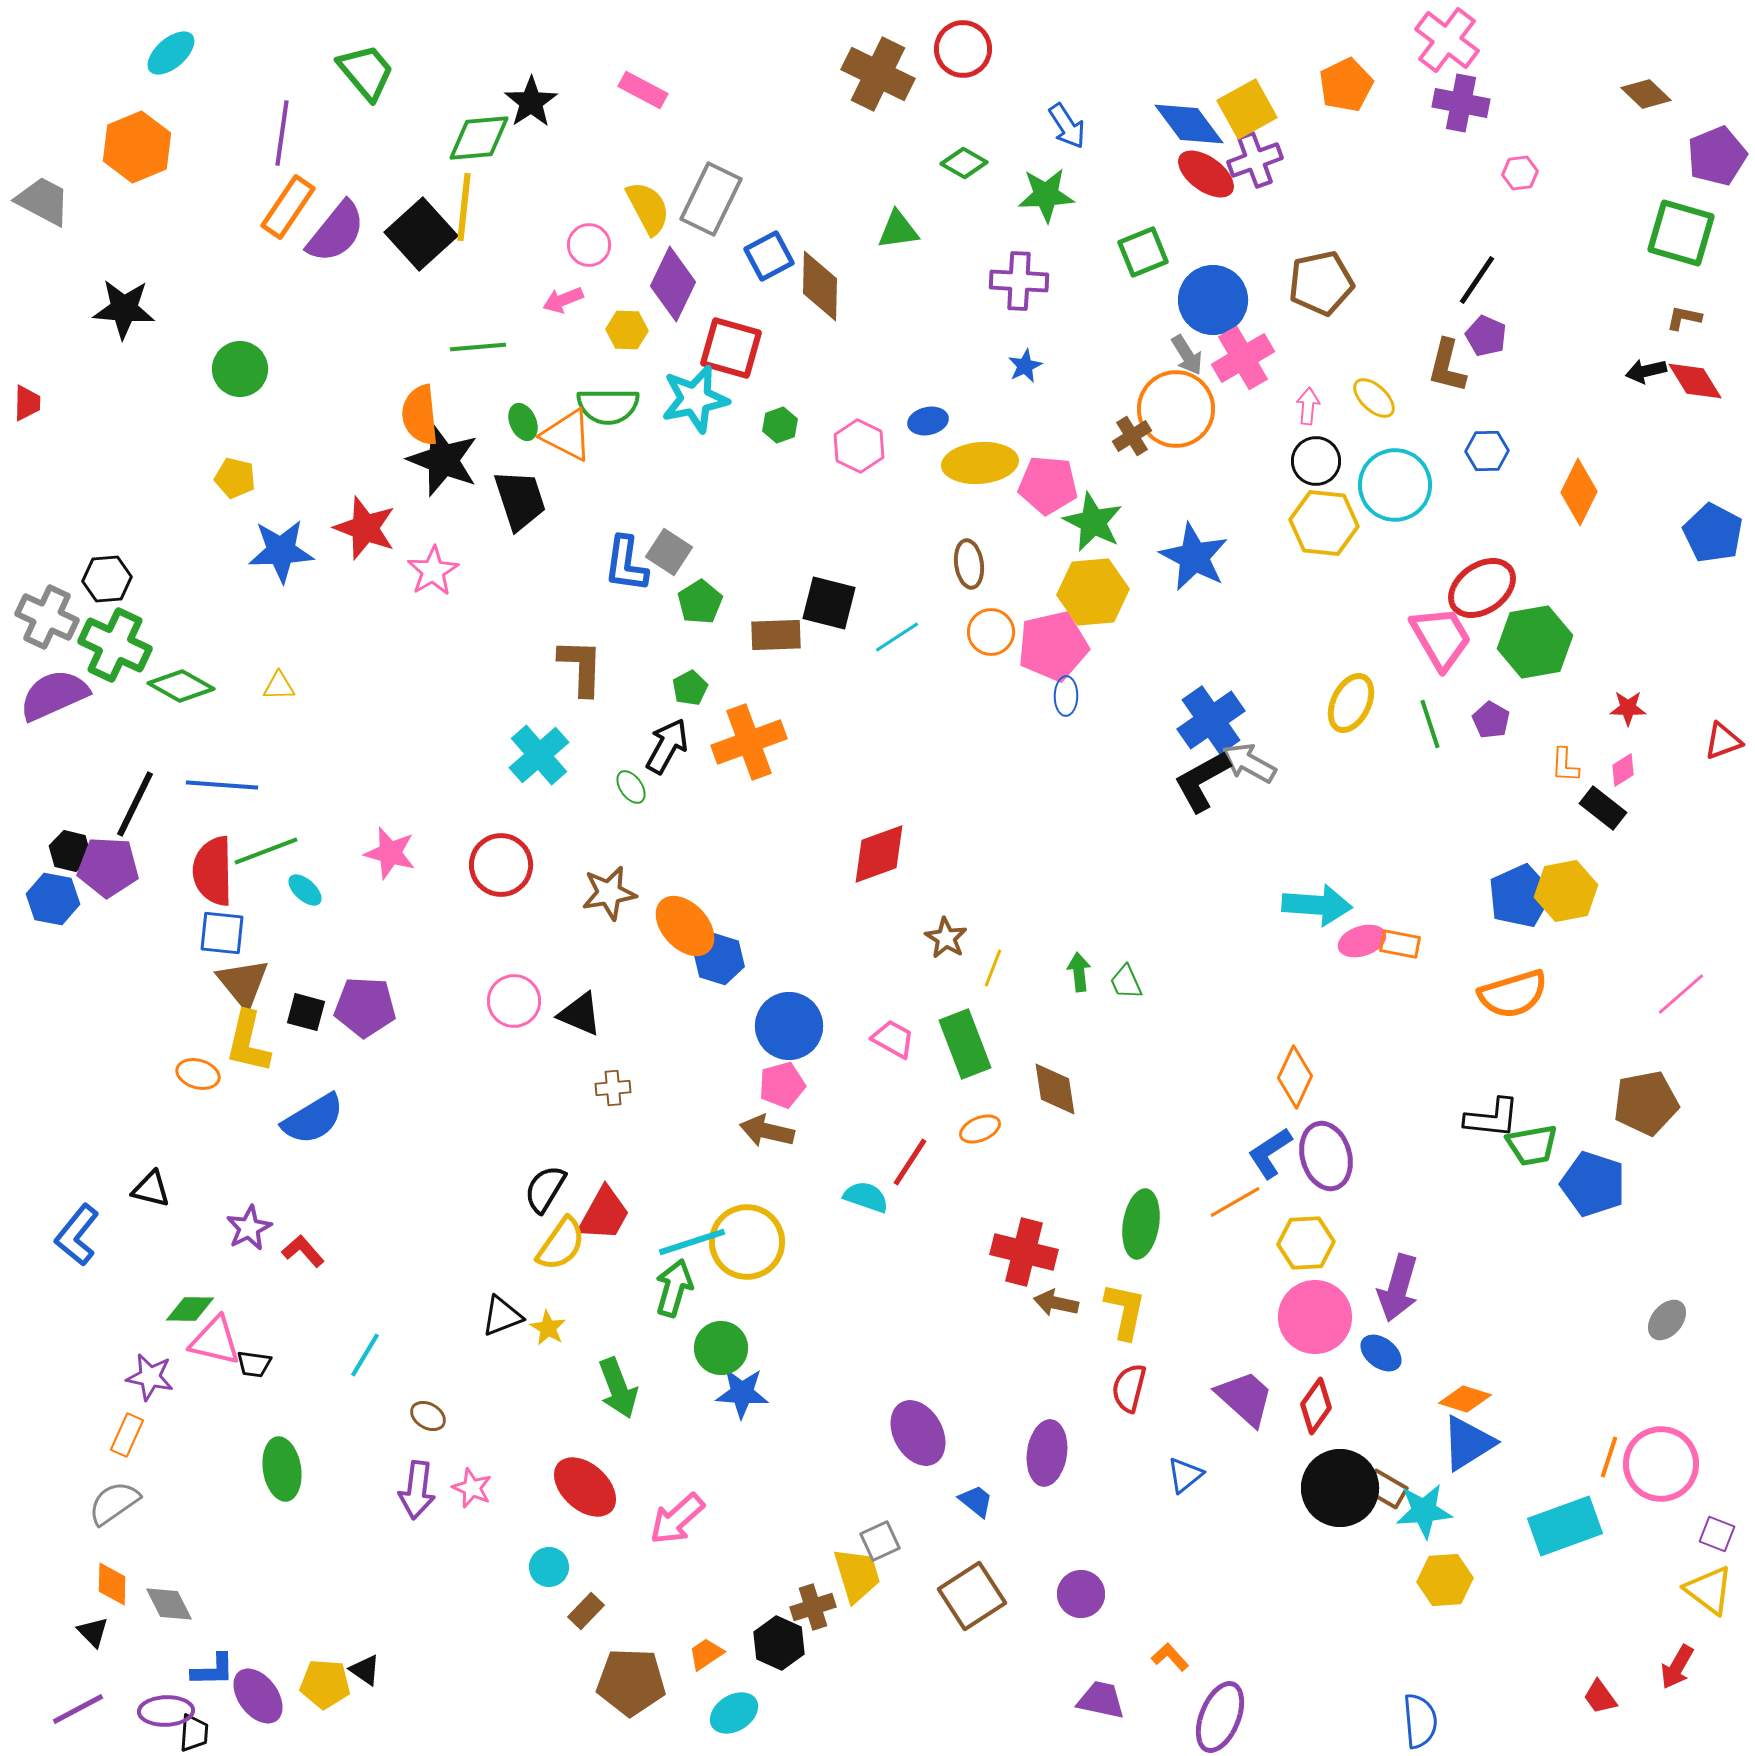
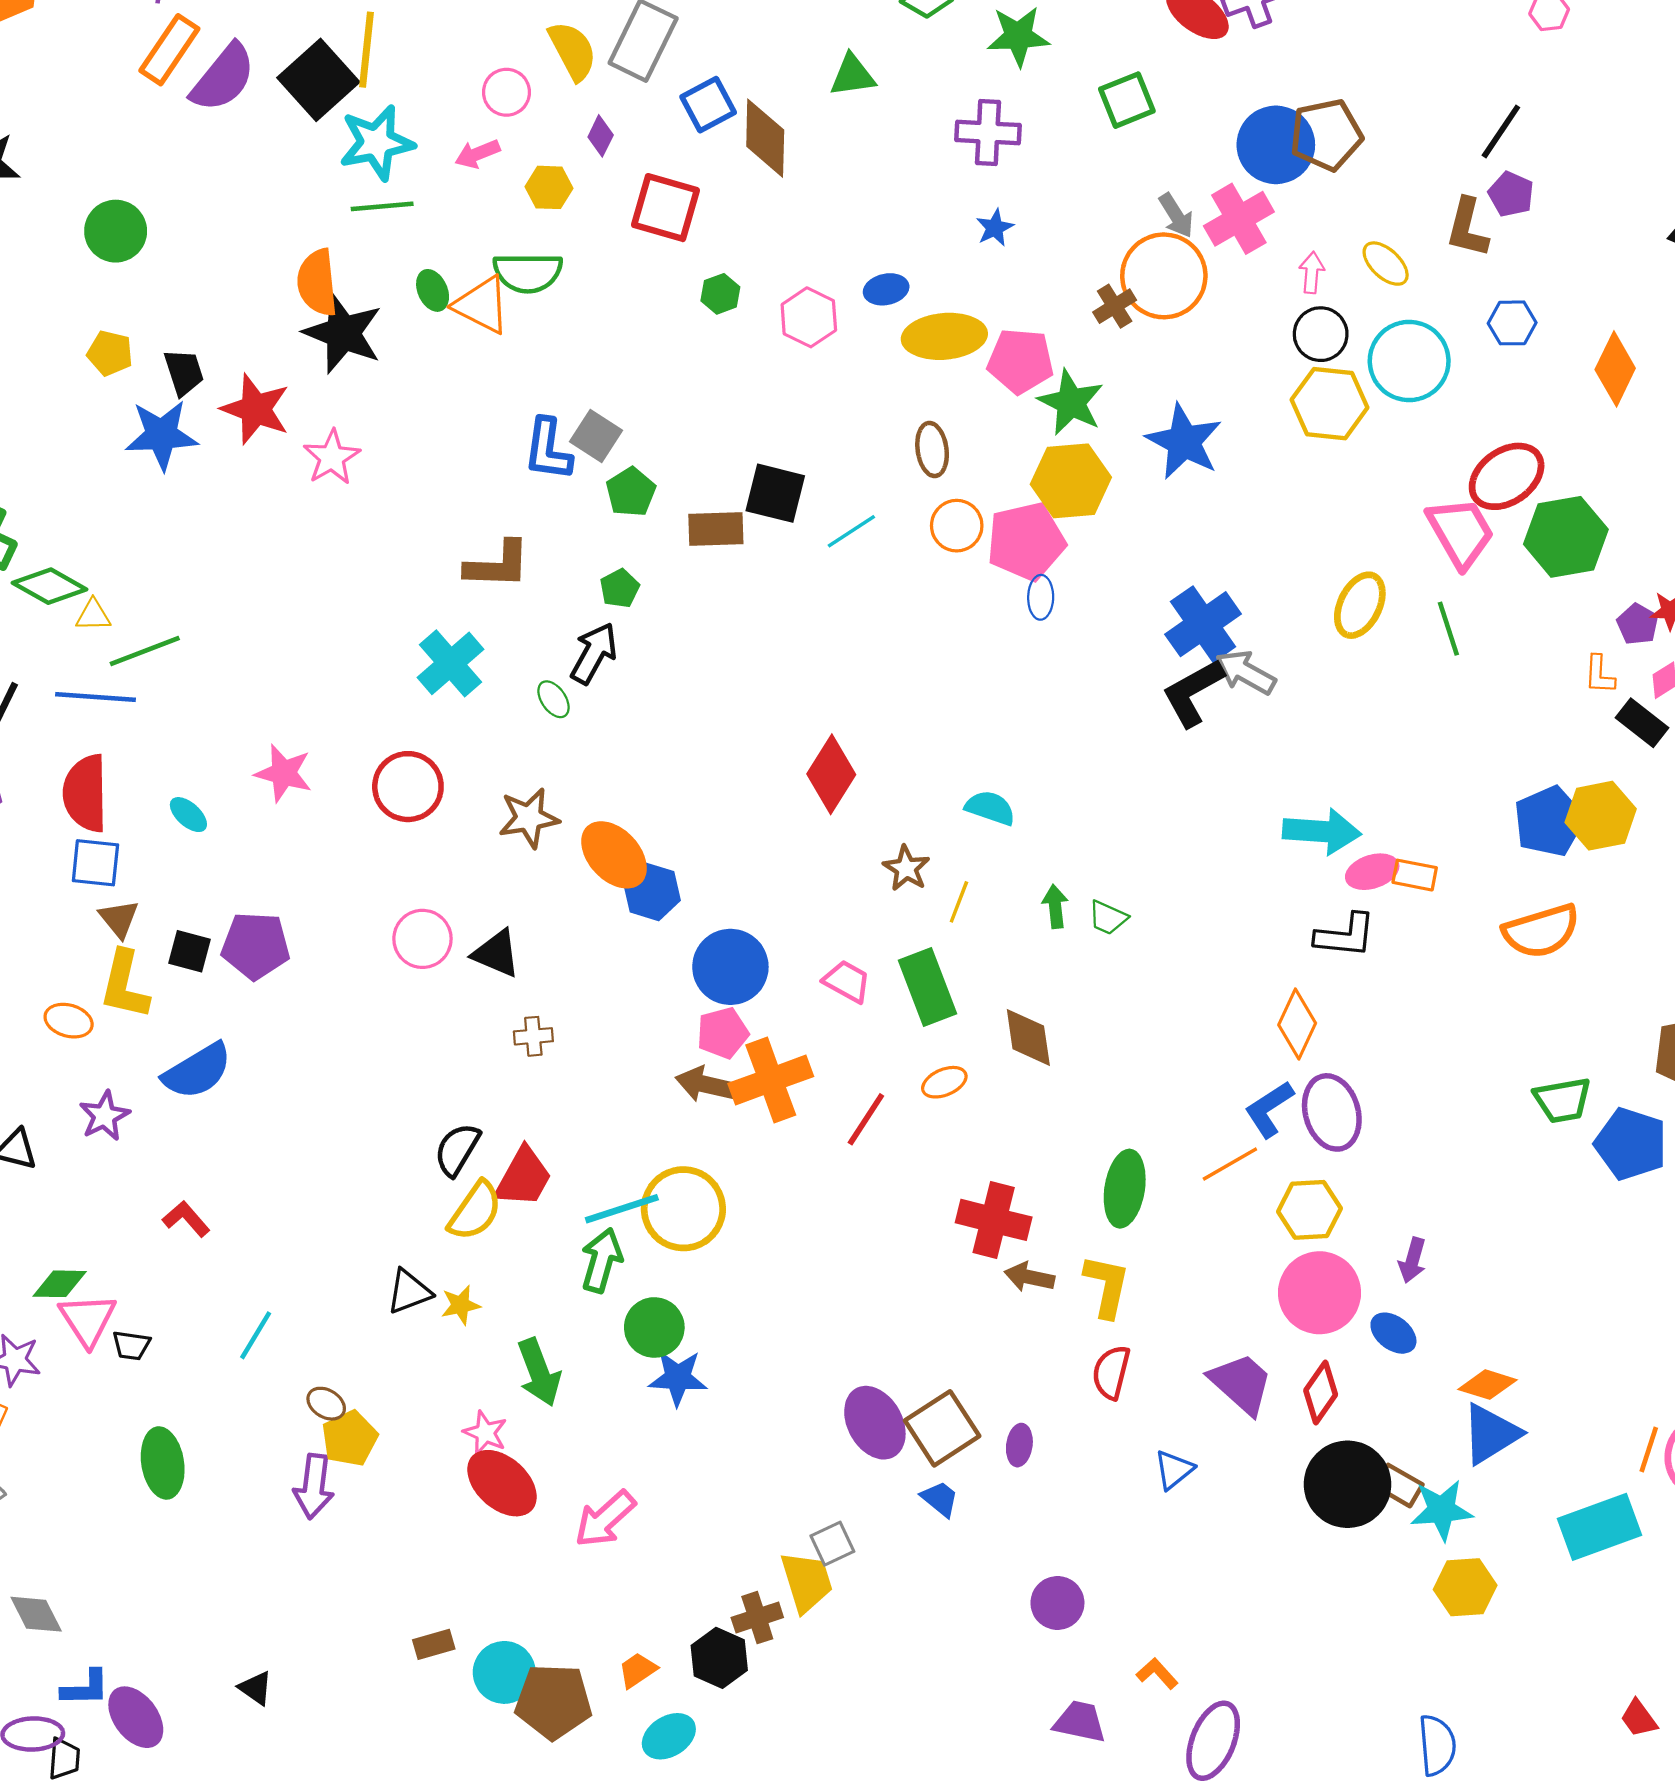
purple diamond: (673, 284) -> (601, 136), size x0.5
blue circle: (1213, 300) -> (1276, 145), moved
cyan star: (695, 399) -> (377, 143), moved
black trapezoid: (520, 500) -> (184, 372), moved, size x0.7
brown L-shape: (581, 667) -> (498, 565), turned 90
yellow triangle: (279, 686) -> (93, 615), moved
purple pentagon: (1491, 720) -> (1638, 624), moved
orange cross: (749, 742) -> (771, 1080), moved
green line: (266, 851) -> (145, 651), moved
red diamond: (879, 854) -> (831, 774), turned -38
green trapezoid: (1126, 982) -> (1108, 918), turned -42
brown triangle: (243, 983) -> (119, 919), size x0.7
black L-shape: (1492, 1118) -> (1345, 936), moved
cyan semicircle: (866, 1197) -> (990, 808), moved
purple star: (249, 1228) -> (104, 1116), moved
purple arrow: (1398, 1288) -> (1412, 1260), size x0.6
yellow star: (548, 1328) -> (461, 1305), turned 30
pink triangle: (215, 1341) -> (88, 1320), turned 44
purple ellipse: (1047, 1453) -> (1019, 1445), size x0.6
pink star: (472, 1488) -> (485, 1433), moved
cyan circle: (549, 1567) -> (504, 1672), moved, size x1.4
brown square: (972, 1596) -> (942, 1428), moved
brown rectangle: (586, 1611) -> (434, 1644), moved, turned 30
yellow pentagon: (325, 1684) -> (350, 1438), moved, turned -30

